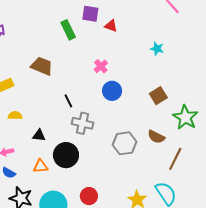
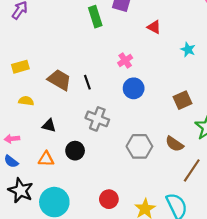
red triangle: (111, 26) -> (154, 27), moved
brown trapezoid: (42, 66) -> (59, 80), moved
black line: (68, 101) -> (87, 82), moved
black circle: (66, 155) -> (75, 151), size x0.7
red circle: (89, 196) -> (109, 199), moved

